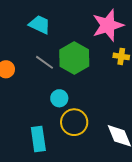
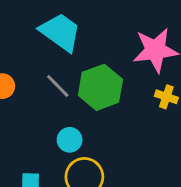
cyan trapezoid: (40, 25) -> (60, 32), size x1.4

